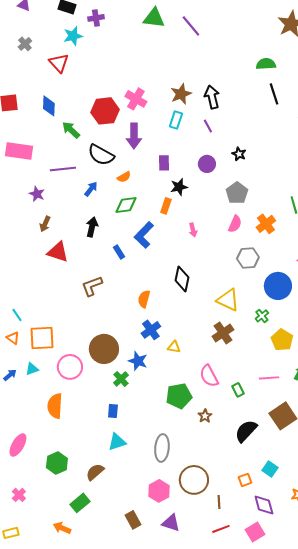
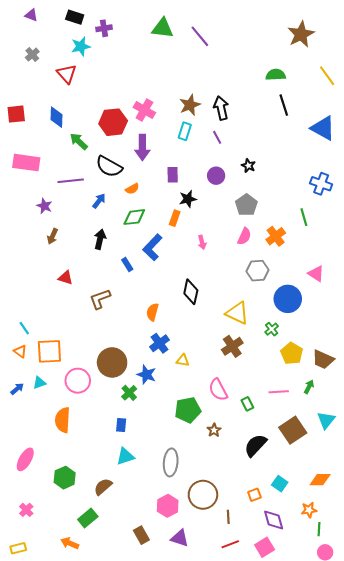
red triangle: (58, 252) -> (66, 278), moved, size x0.7

